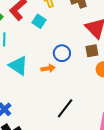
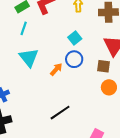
cyan square: (39, 21) -> (75, 38), moved
orange arrow: (48, 68) -> (56, 69), turned -56

